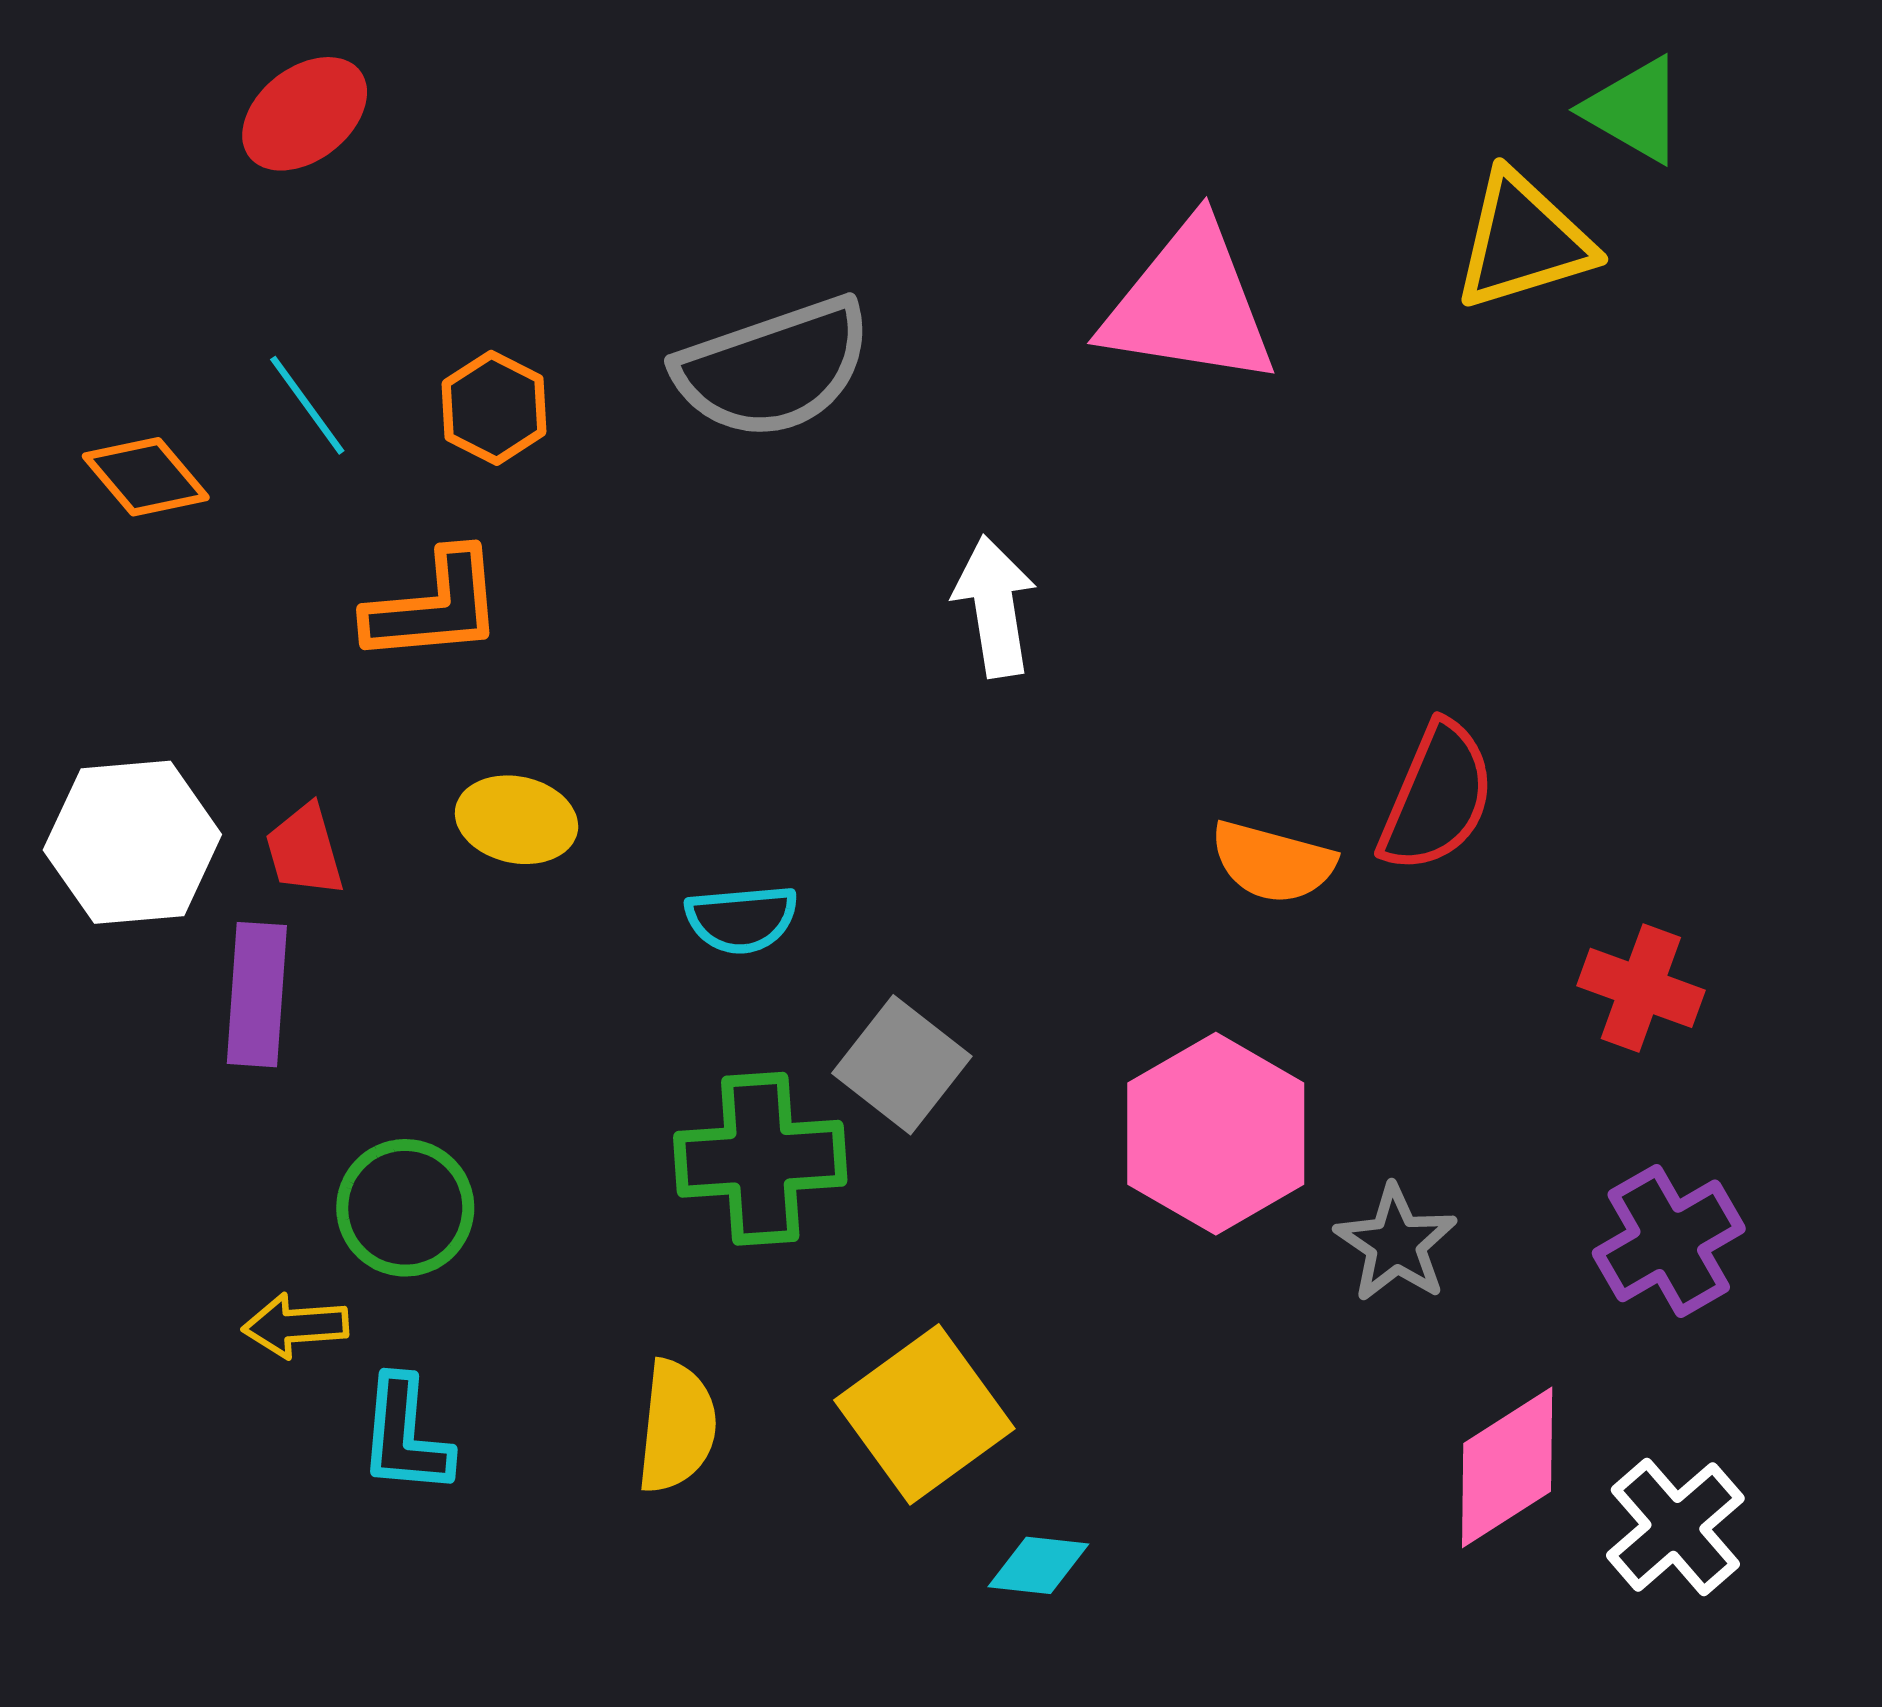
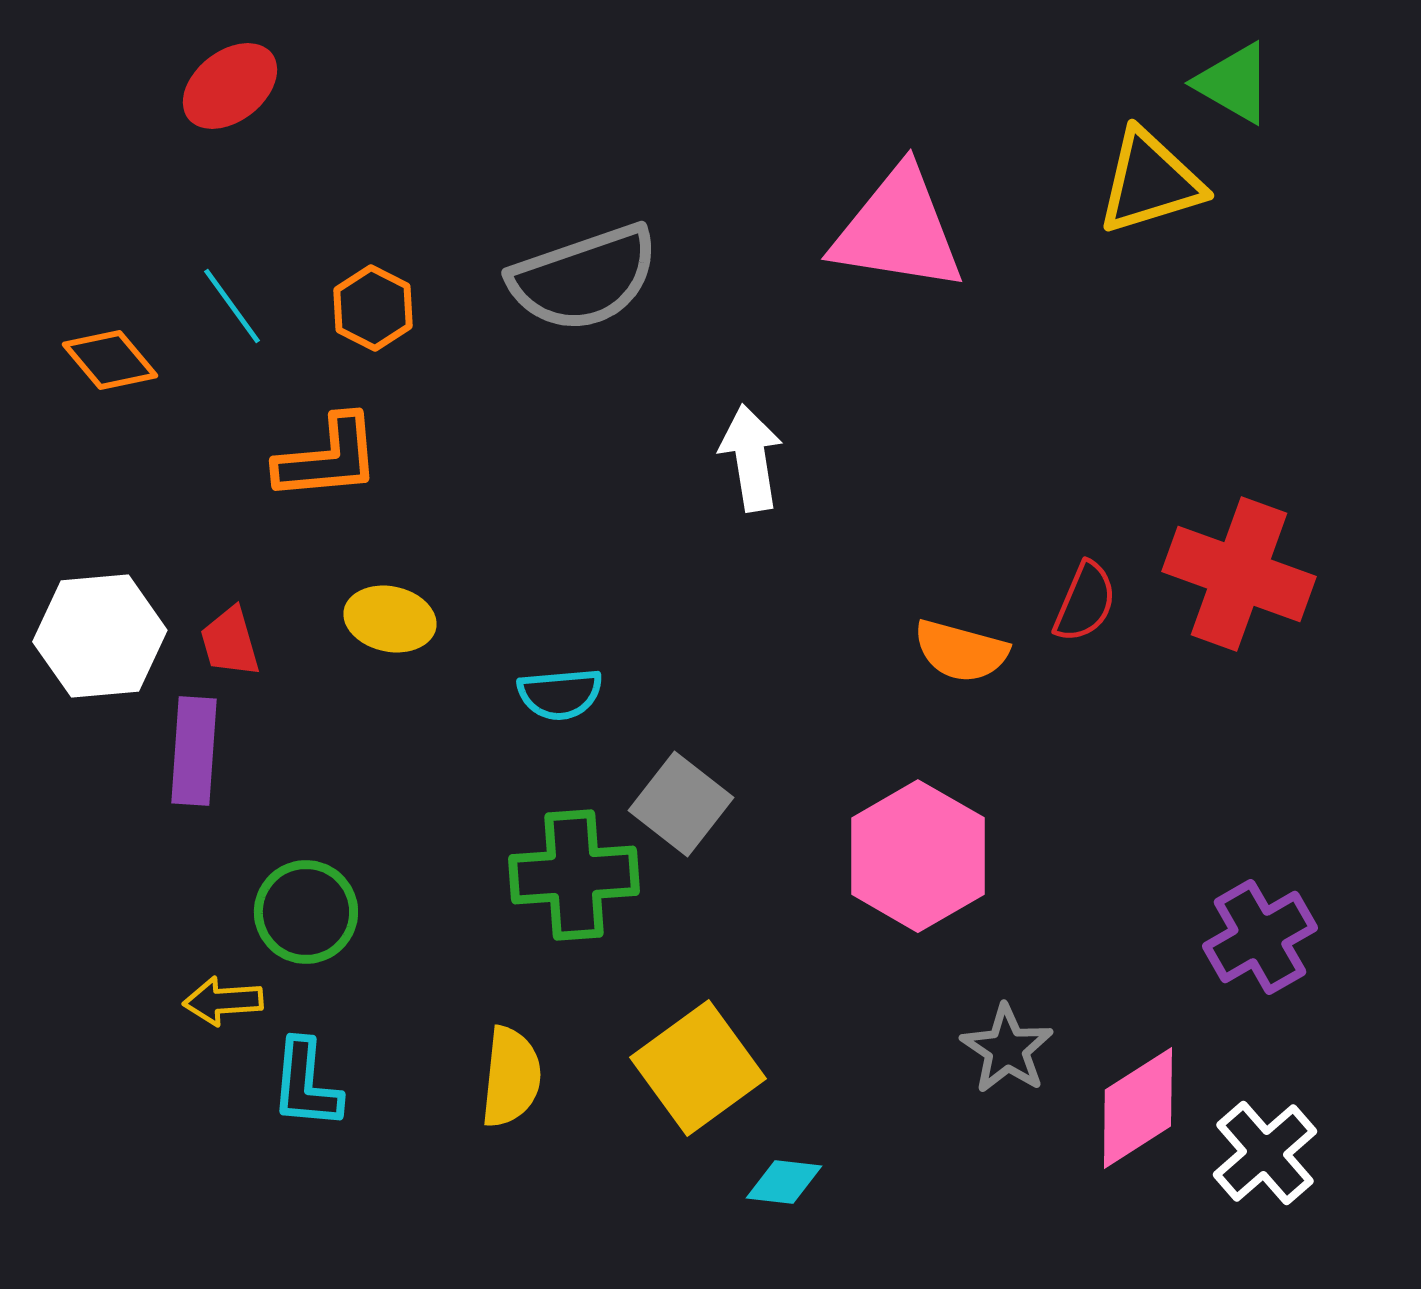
red semicircle: (1437, 797) -> (1085, 602), size x0.7
red cross: (1641, 988) -> (1239, 574), moved, size x1.6
gray star: (1396, 1244) -> (1007, 1049), moved

